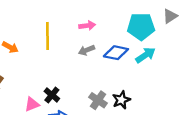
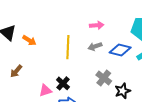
yellow line: (47, 36) -> (68, 47), moved
gray cross: (98, 100) -> (104, 78), moved

